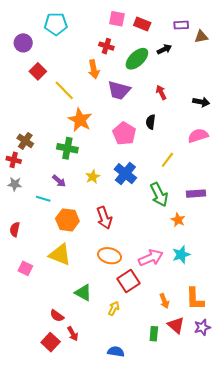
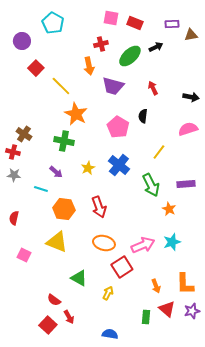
cyan pentagon: (56, 24) -> (53, 23), turned 30
red cross: (106, 46) -> (101, 44), turned -32

